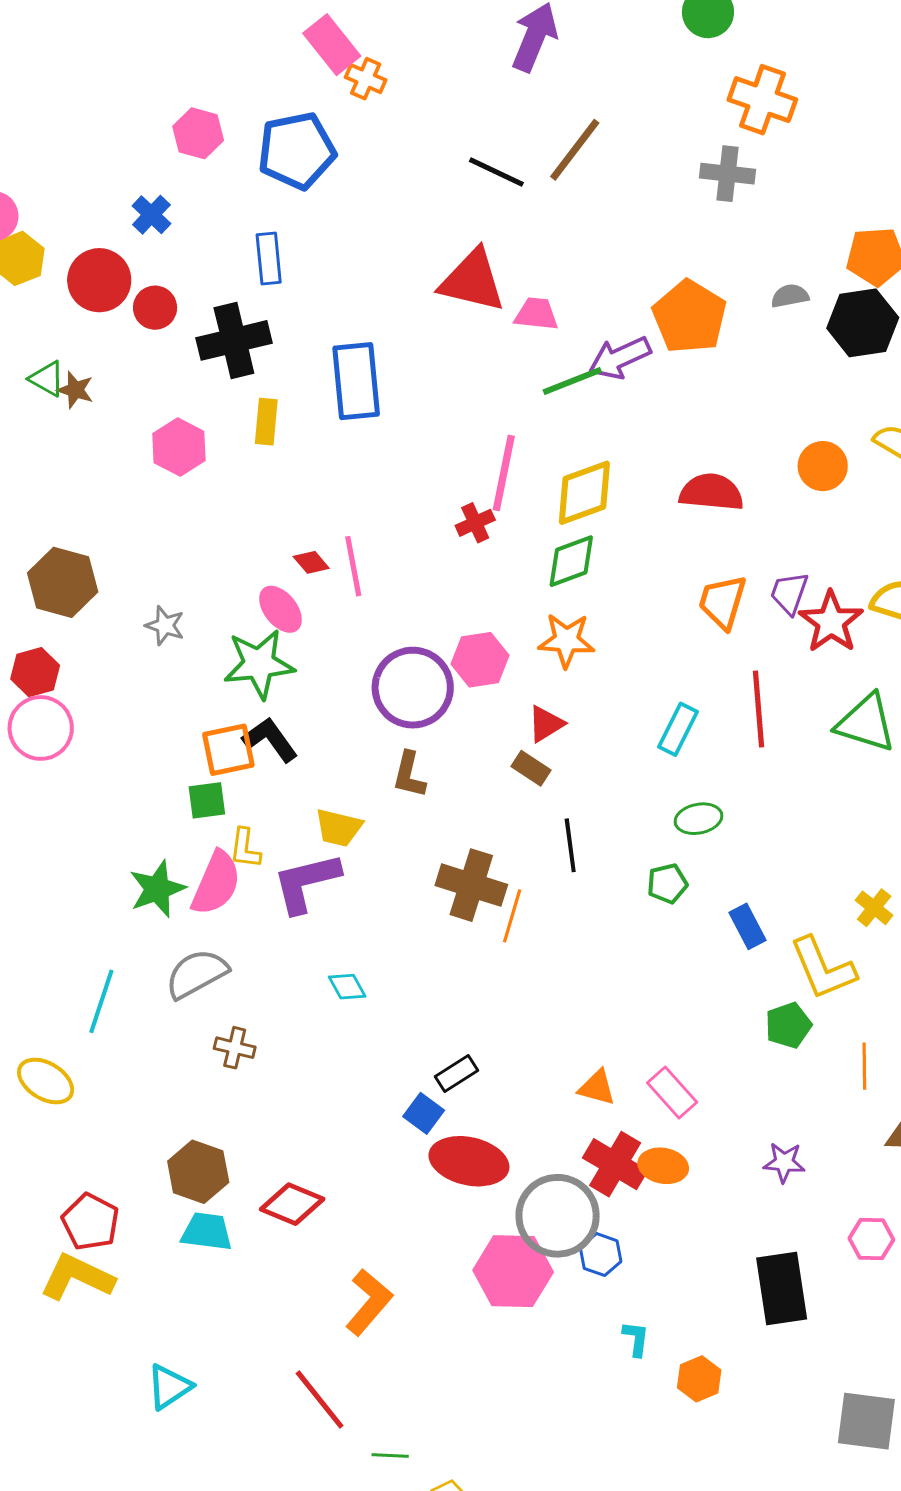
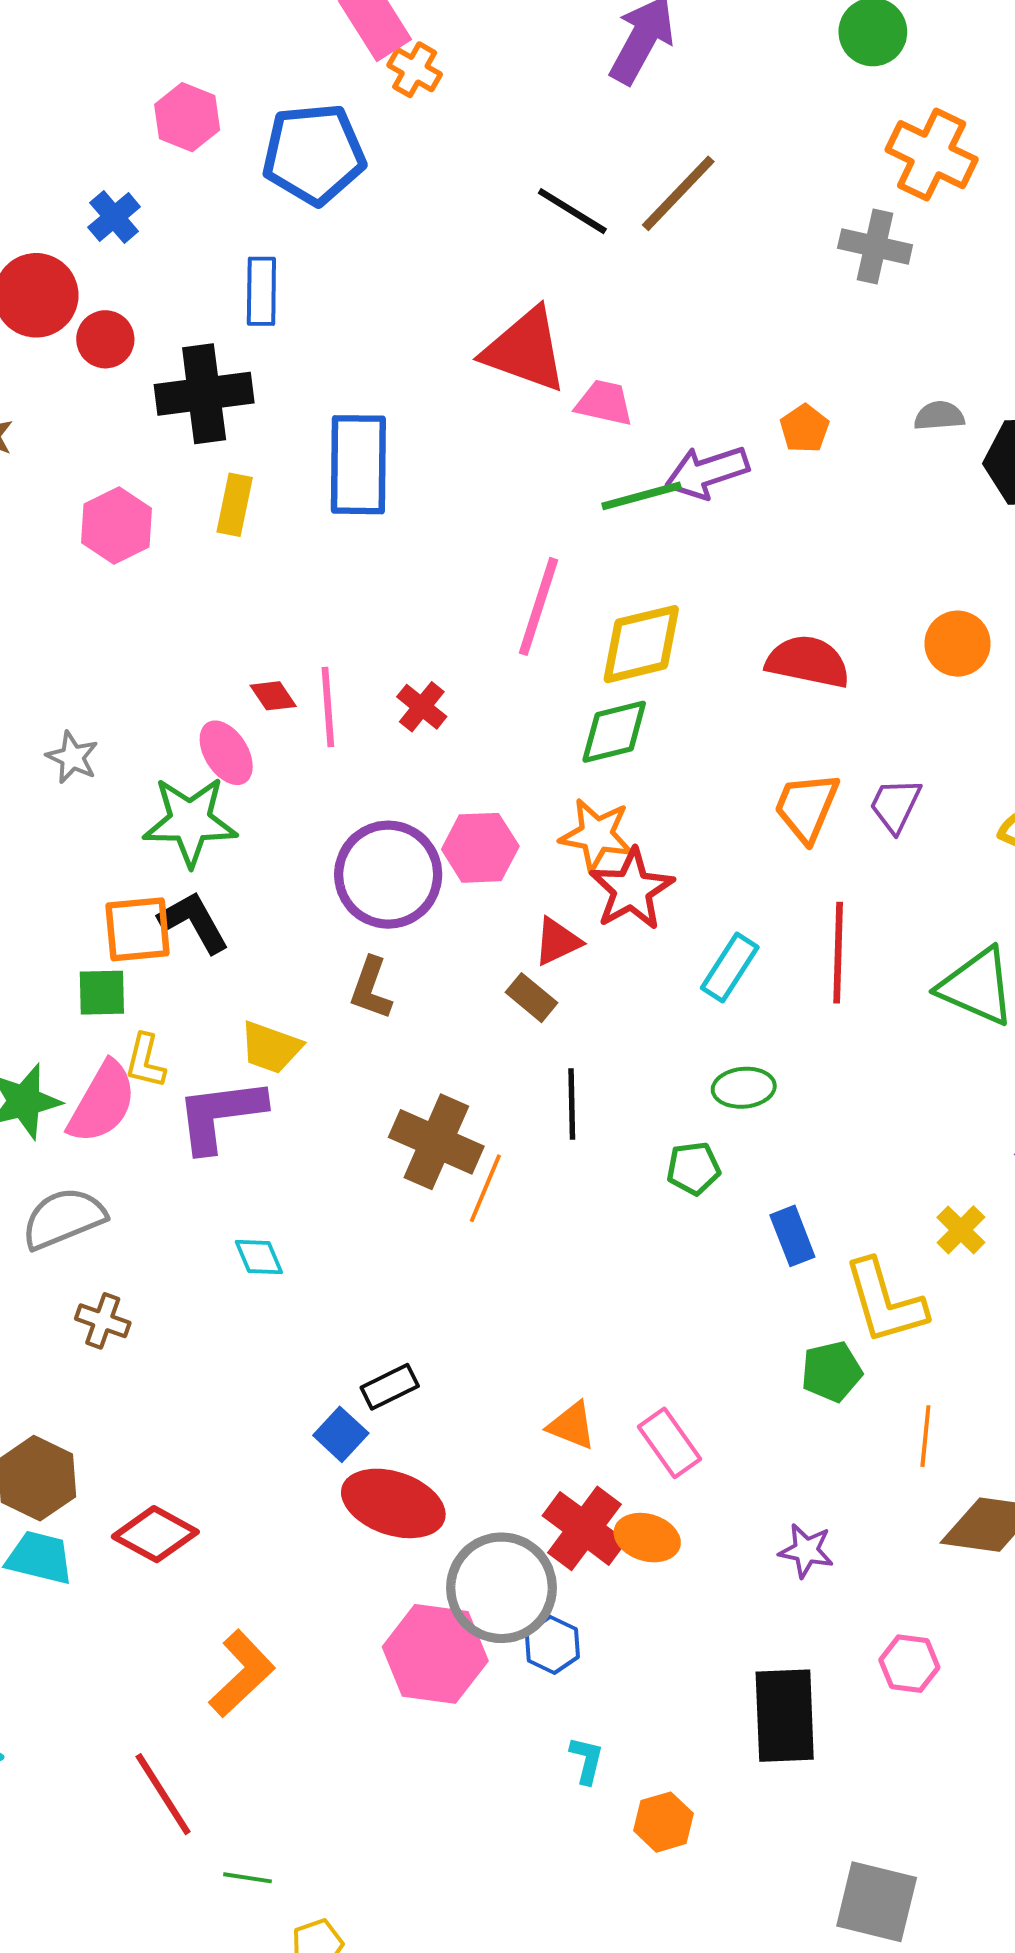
orange pentagon: (689, 317) -> (805, 429), size x0.5
red cross: (475, 523) -> (422, 707), moved, turned -33
red star: (831, 622) -> (632, 889), moved

